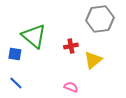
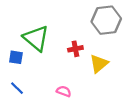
pink semicircle: (71, 87) -> (64, 91), moved

